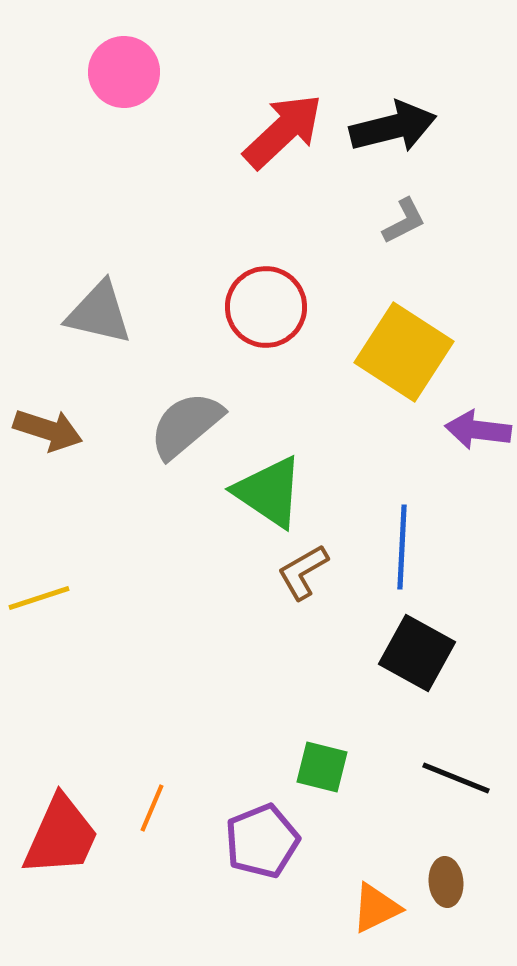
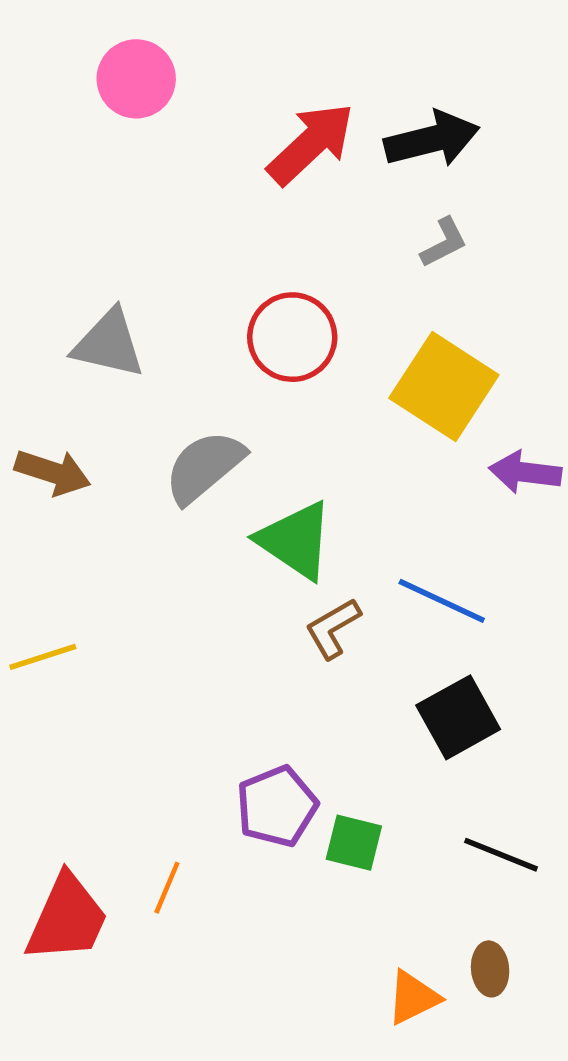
blue line: (402, 547) -> (442, 601), turned -68
black square: (417, 653) -> (458, 717), turned 32
purple pentagon: (262, 841) -> (277, 806), moved

